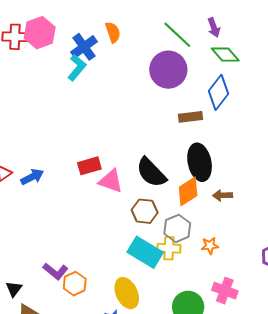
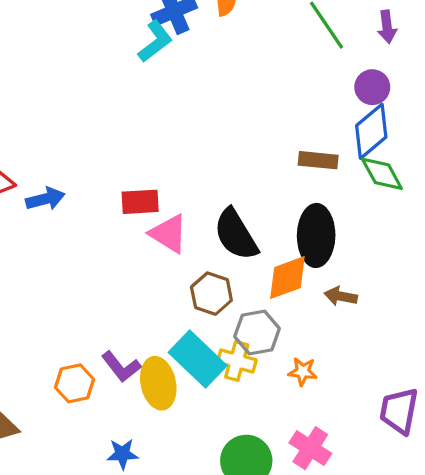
green diamond: (225, 55) -> (382, 174), moved
purple circle: (168, 70) -> (372, 87), moved, size x0.6
purple L-shape: (55, 271) -> (121, 367), moved
yellow ellipse: (127, 293) -> (158, 383), moved

